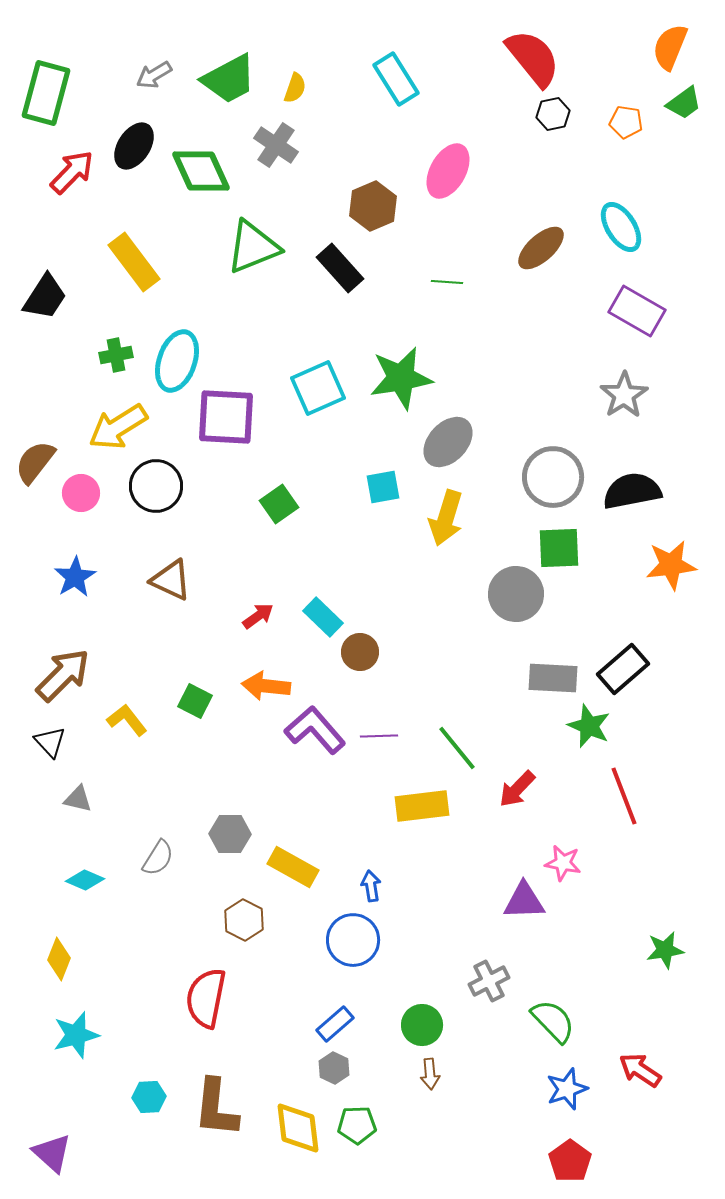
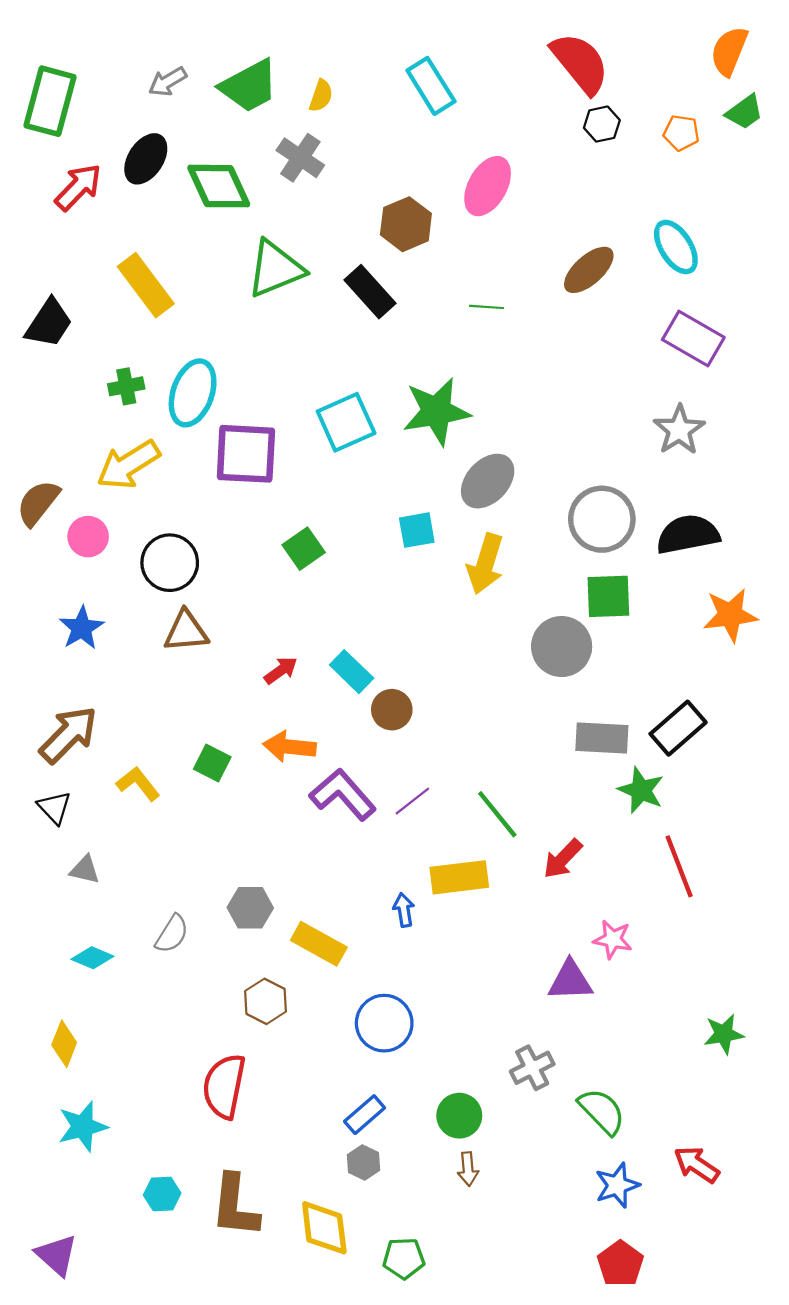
black circle: (156, 486) -> (170, 563), moved
brown triangle: (171, 580) -> (186, 631), turned -30
purple line: (379, 736) -> (412, 801), turned -36
blue arrow: (371, 886) -> (404, 910), moved
green pentagon: (357, 1125) -> (404, 1258), moved

